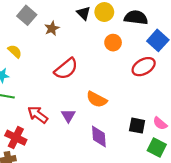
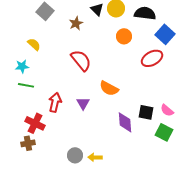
brown star: (52, 28) -> (76, 23), moved
red semicircle: (66, 69) -> (81, 60), turned -90
red arrow: (38, 115) -> (55, 102), turned 66
purple diamond: (99, 137) -> (125, 122), moved

